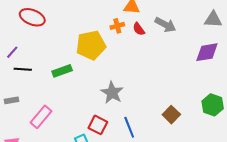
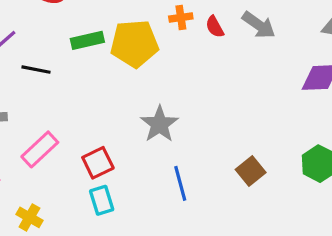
black line: (23, 69) -> (36, 70), moved
green rectangle: (62, 71) -> (87, 40), moved
red square: (98, 125) -> (98, 163), moved, turned 30

